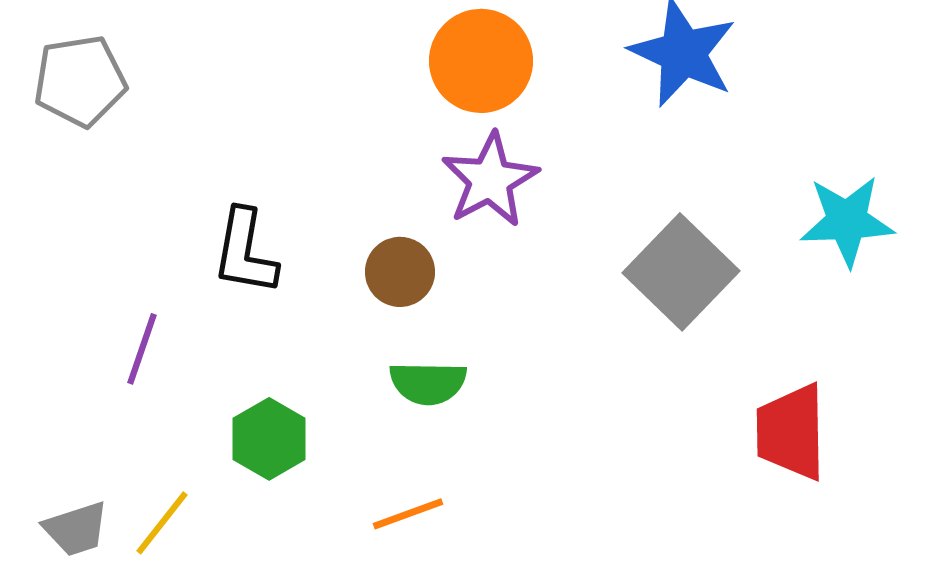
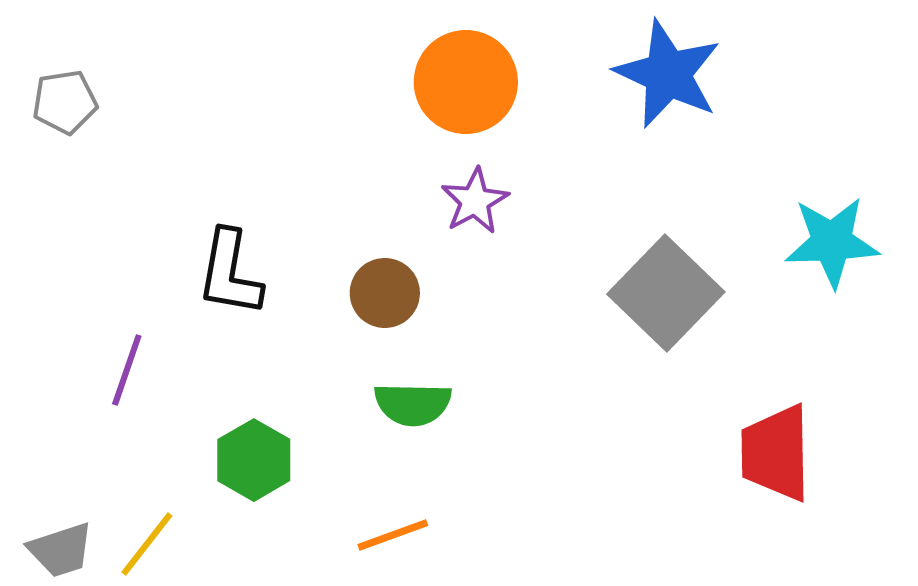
gray pentagon: (80, 81) -> (65, 102), size x0.7
purple star: (490, 180) -> (475, 201), size x0.7

